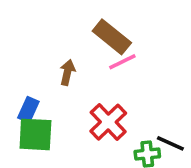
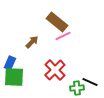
brown arrow: (67, 72) -> (32, 42), turned 32

